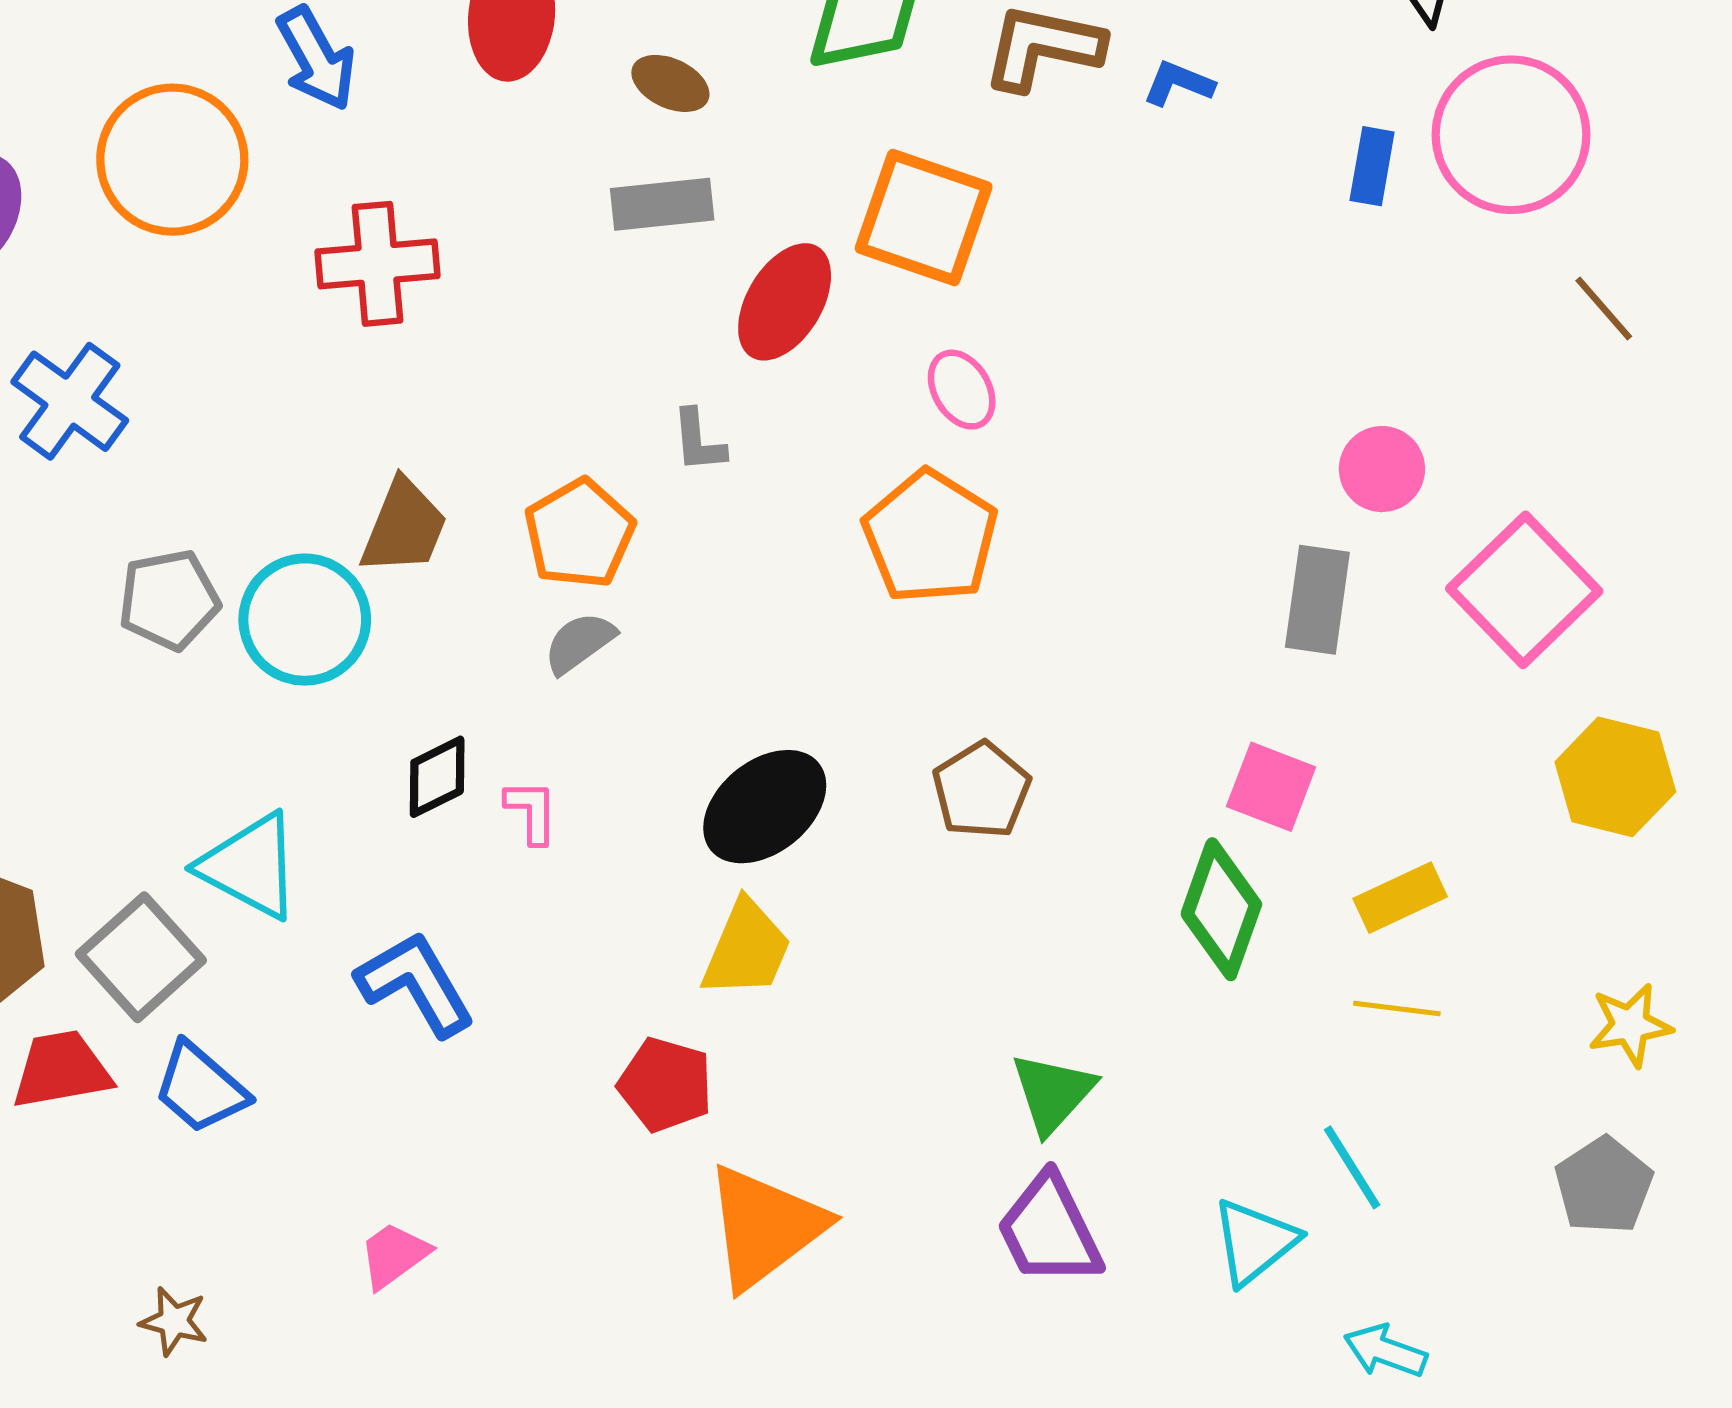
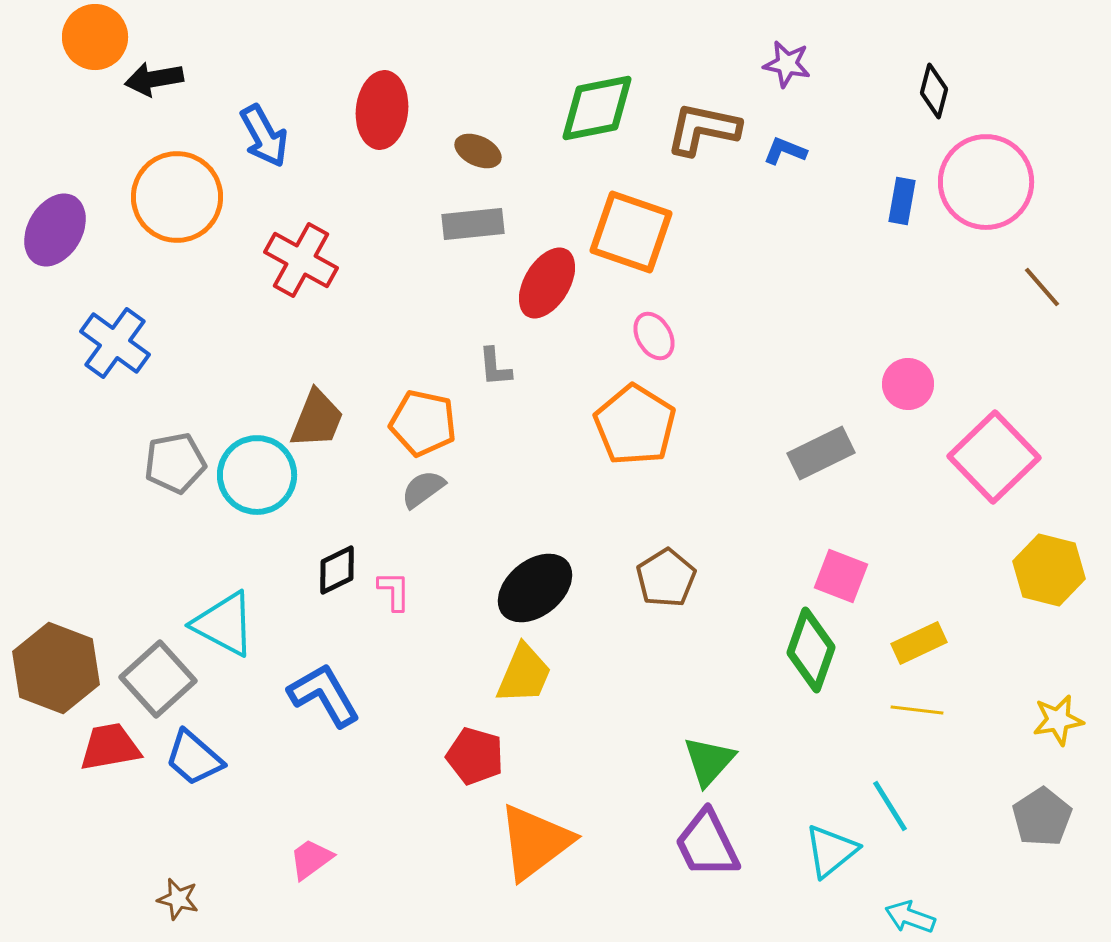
red cross: (378, 264) -> (301, 260), turned 34
orange pentagon: (579, 534) -> (423, 423), turned -30
gray rectangle: (1317, 600) -> (821, 453), moved, turned 56

